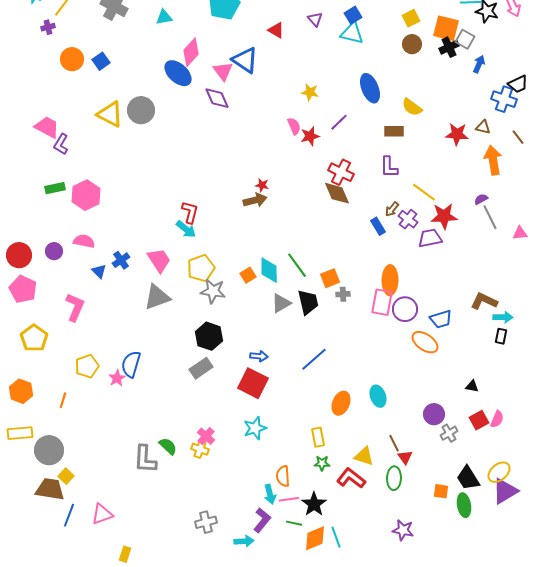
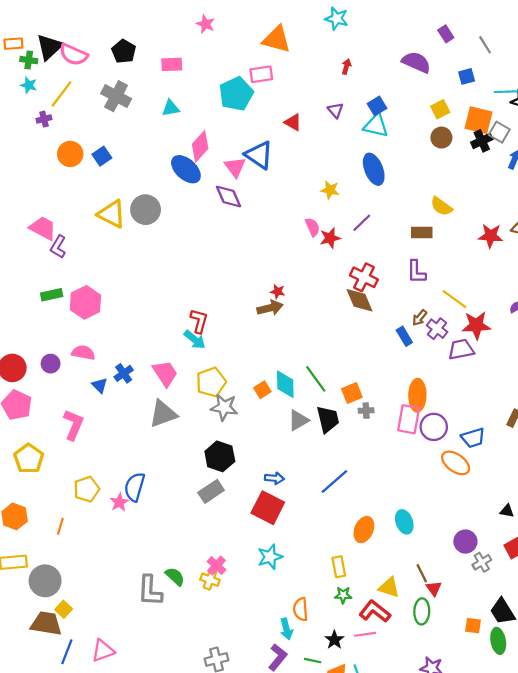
blue ellipse: (370, 88) -> (374, 169), moved
pink line: (289, 499) -> (365, 634), moved
black star: (314, 504) -> (334, 640), size x0.7

